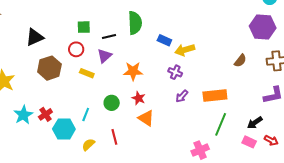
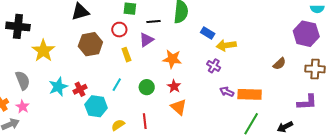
yellow rectangle: (87, 73) -> (126, 55), turned 40
purple arrow: (182, 96) -> (227, 92), moved, turned 64
cyan line: (86, 114) -> (117, 85), moved

